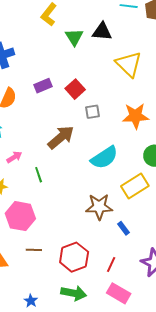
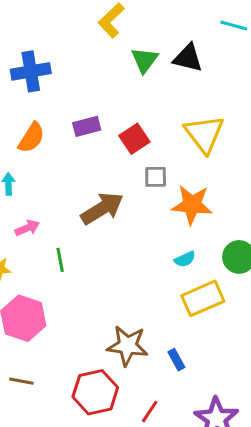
yellow triangle: (129, 64) -> (204, 134), moved
orange star: (136, 116) -> (192, 205), moved
cyan semicircle: (104, 158) -> (185, 259), moved, size x0.5
brown star: (99, 207) -> (127, 346), moved
brown line: (34, 250) -> (21, 381), moved

